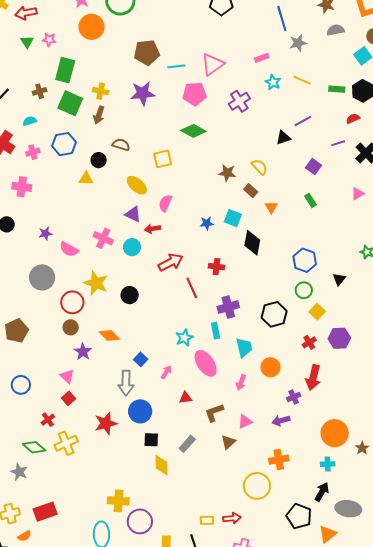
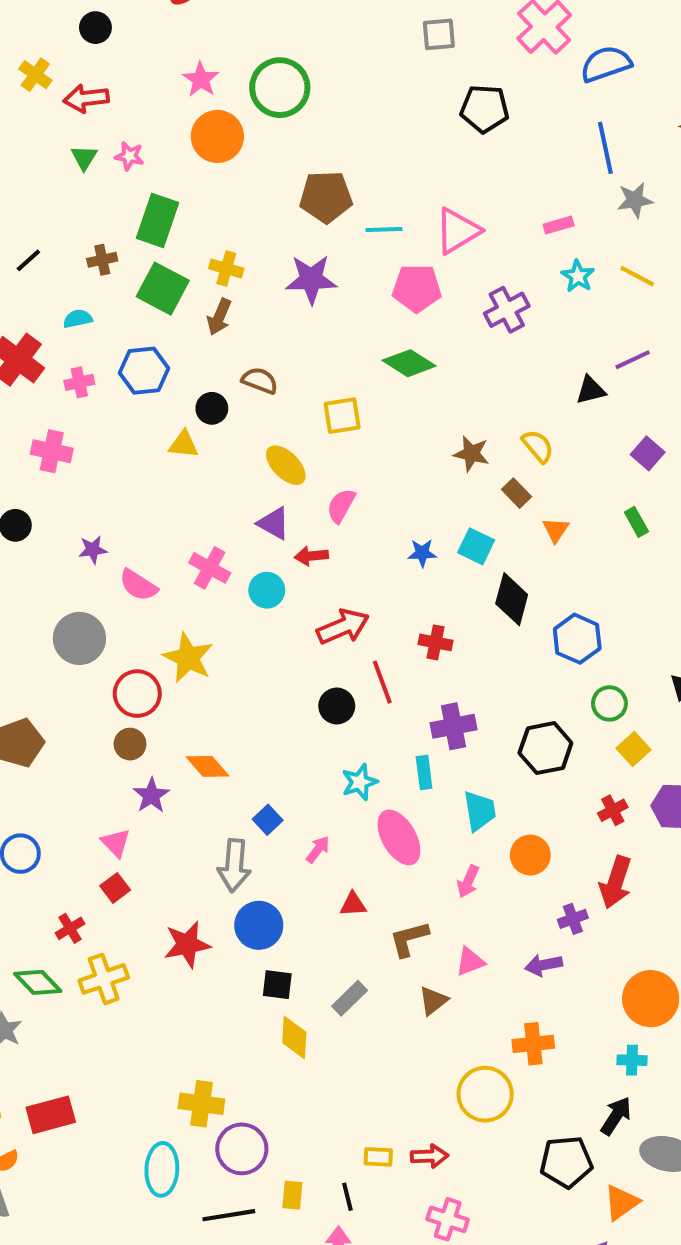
blue hexagon: (305, 260) -> (577, 639), moved
black circle: (130, 295) -> (337, 706), moved
black pentagon: (299, 516) -> (566, 1162), turned -30

